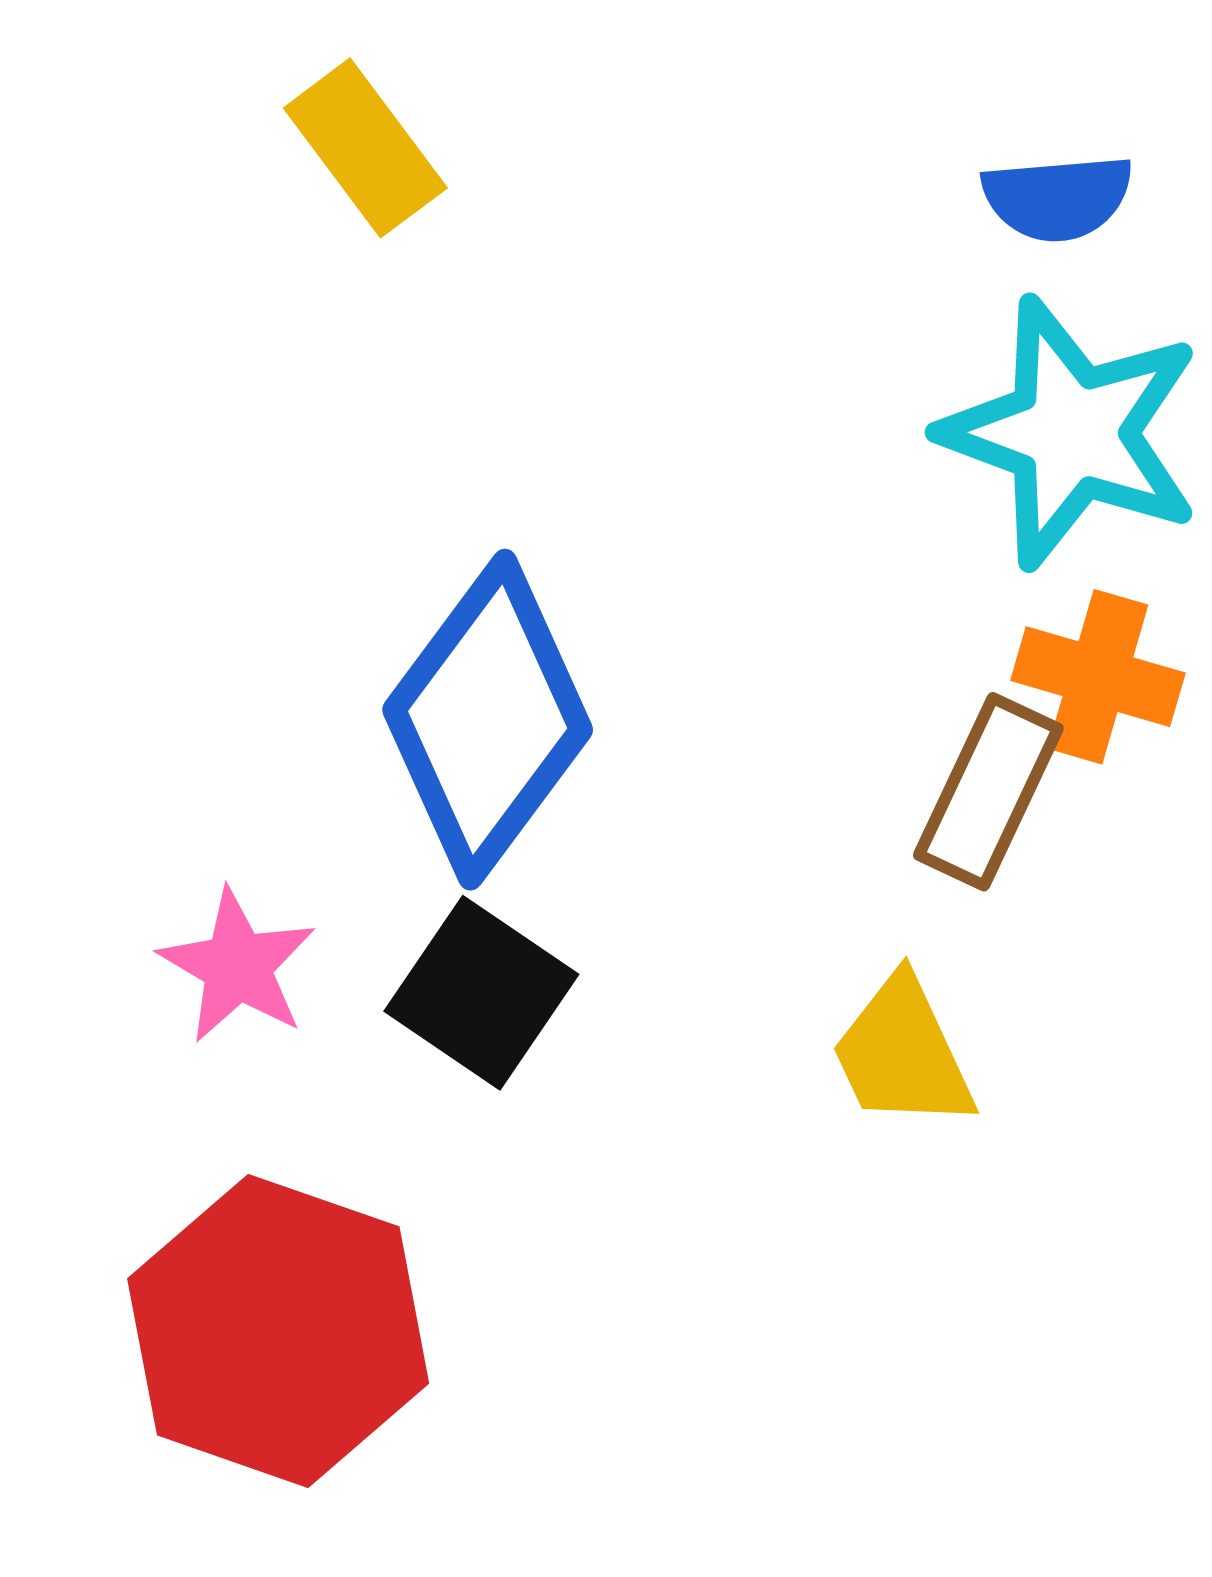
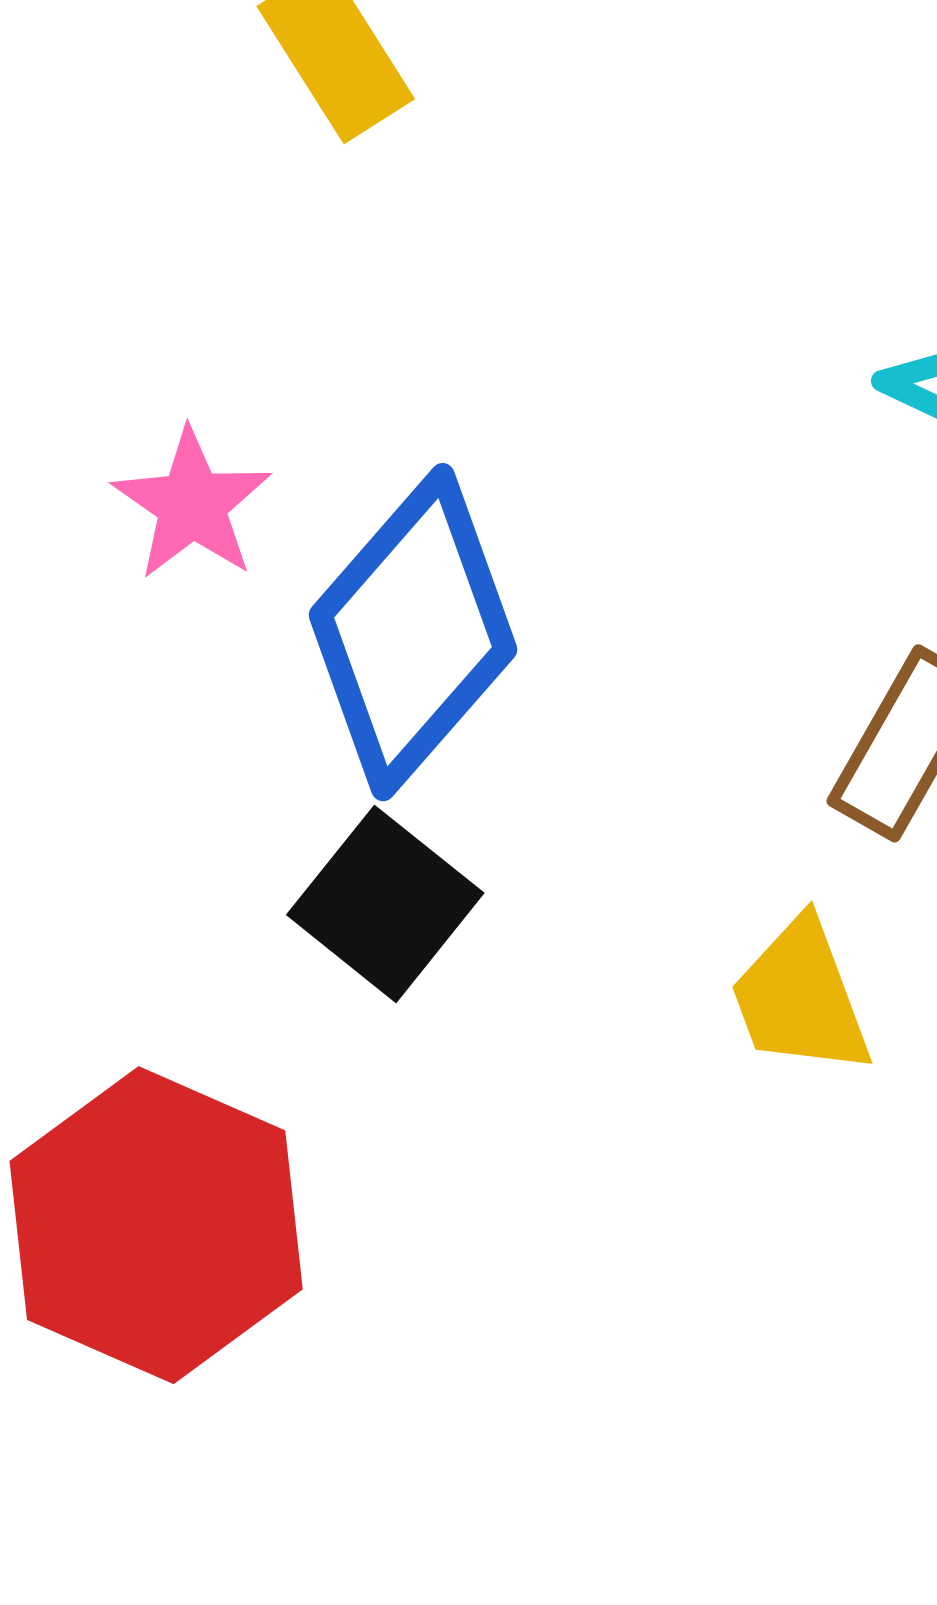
pink star: (237, 966) -> (192, 504), moved

